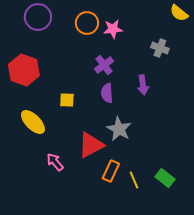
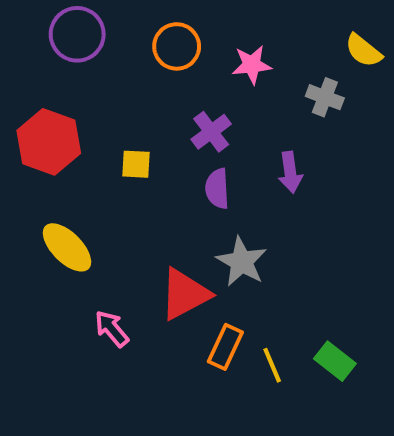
yellow semicircle: (179, 13) -> (363, 51), moved
pink star: (113, 29) -> (252, 65), moved
yellow square: (67, 100) -> (136, 164), moved

